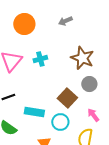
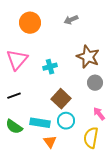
cyan cross: (40, 59) -> (50, 67), moved
brown square: (67, 98) -> (61, 99), moved
cyan rectangle: (34, 112) -> (40, 123), moved

